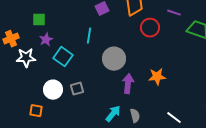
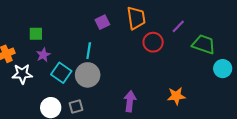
purple line: (174, 13) -> (178, 26), turned -64
gray circle: (114, 59) -> (88, 75), moved
orange star: (157, 77) -> (176, 96), moved

